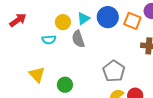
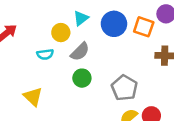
cyan triangle: (83, 18) -> (81, 18), moved
gray semicircle: (78, 39) -> (80, 52), turned -114
green circle: (65, 85) -> (82, 78), moved

